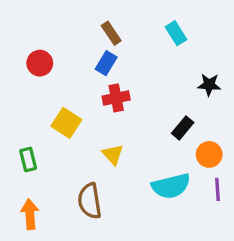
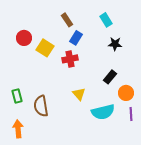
blue rectangle: (106, 63) -> (76, 38), moved
black star: (209, 85) -> (115, 44), moved
yellow square: (66, 123) -> (45, 48), moved
yellow triangle: (113, 154) -> (79, 94), moved
brown semicircle: (90, 201) -> (41, 106), moved

